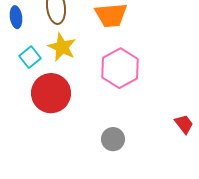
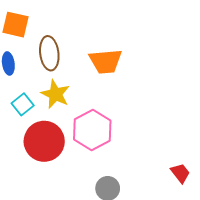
pink hexagon: (120, 68) -> (92, 130), moved

